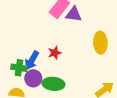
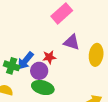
purple triangle: (74, 14) -> (72, 42), moved
purple circle: (33, 78) -> (39, 71), moved

